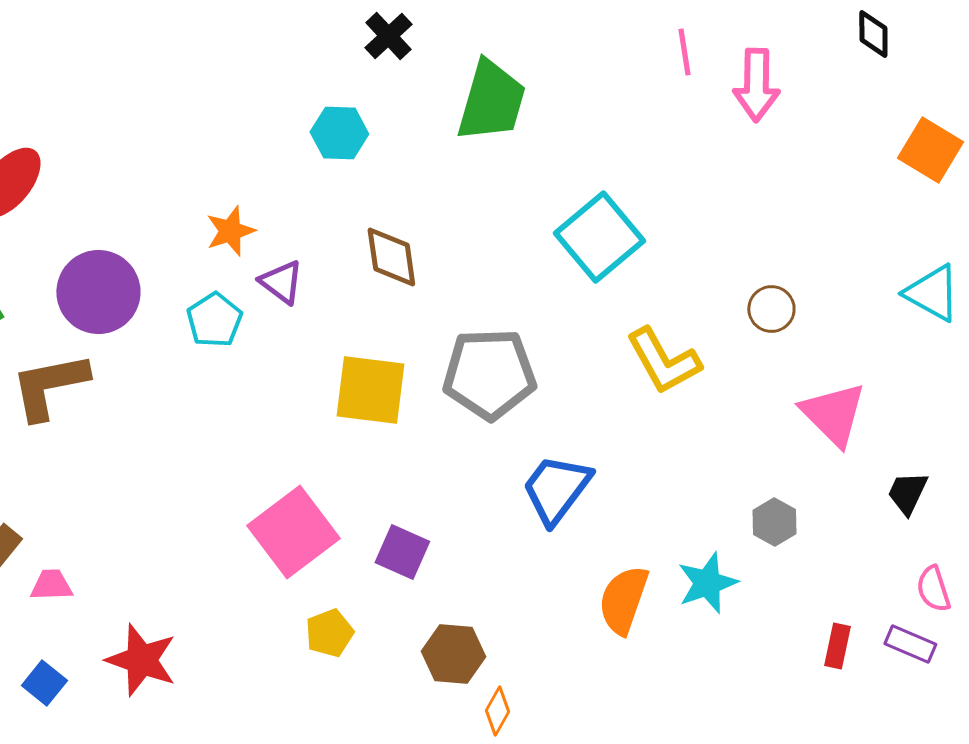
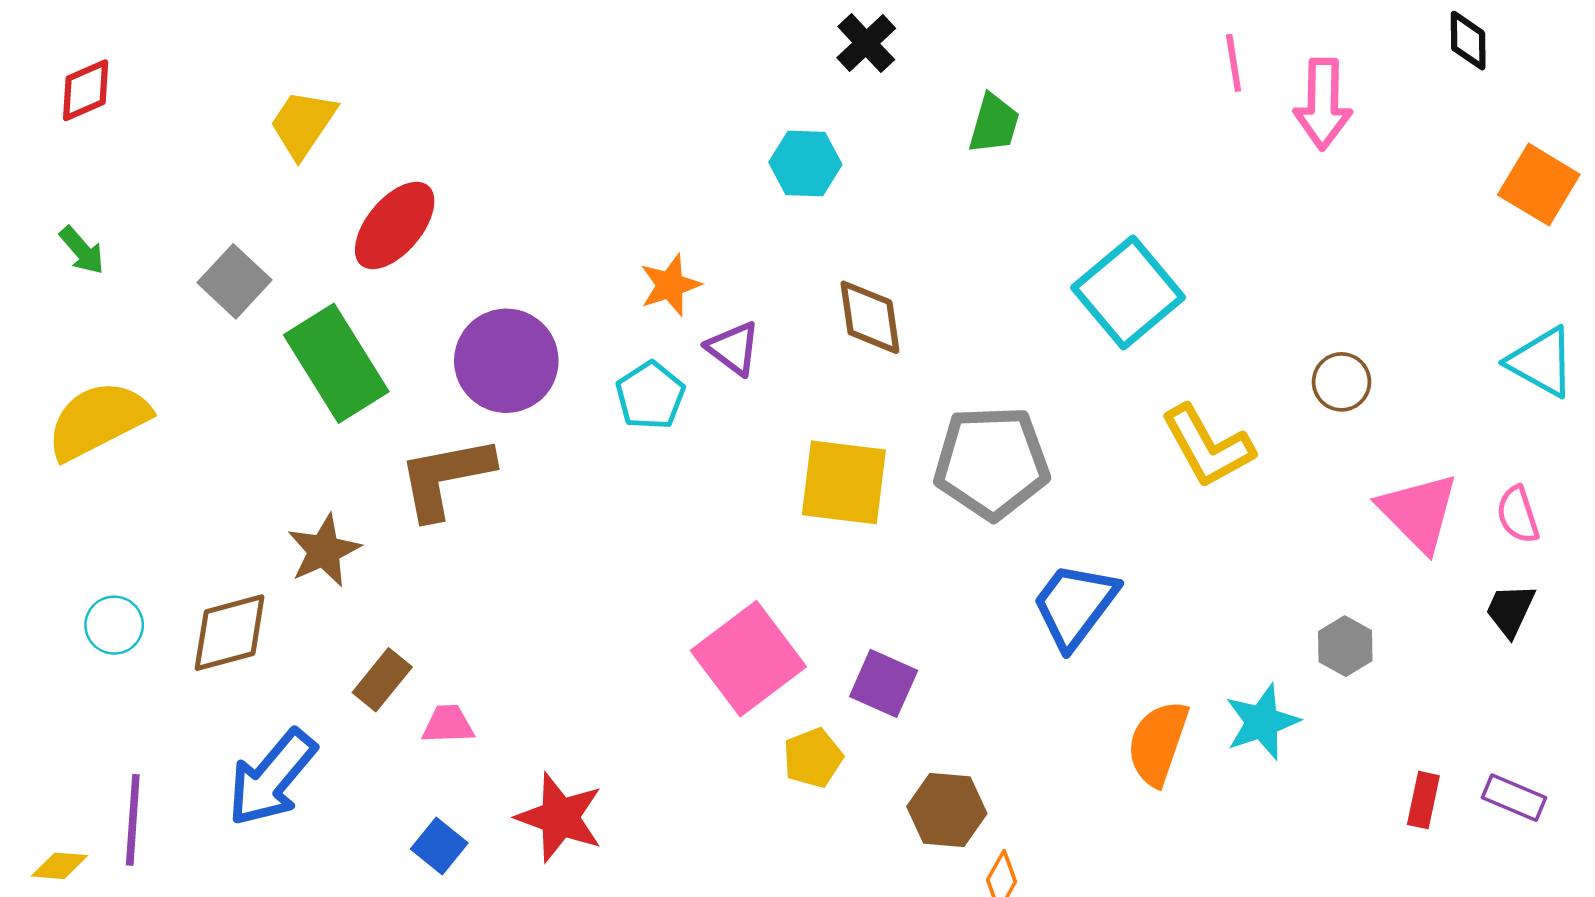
green trapezoid: (491, 101) -> (994, 124), size x0.6
pink semicircle: (933, 589) -> (1518, 515), moved
yellow pentagon: (329, 633) -> (813, 758), moved

